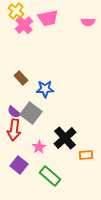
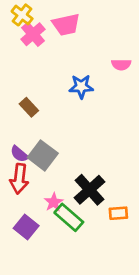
pink semicircle: (88, 22) -> (121, 65), moved
blue star: (45, 89) -> (81, 87), moved
green rectangle: (50, 176) -> (69, 217), moved

